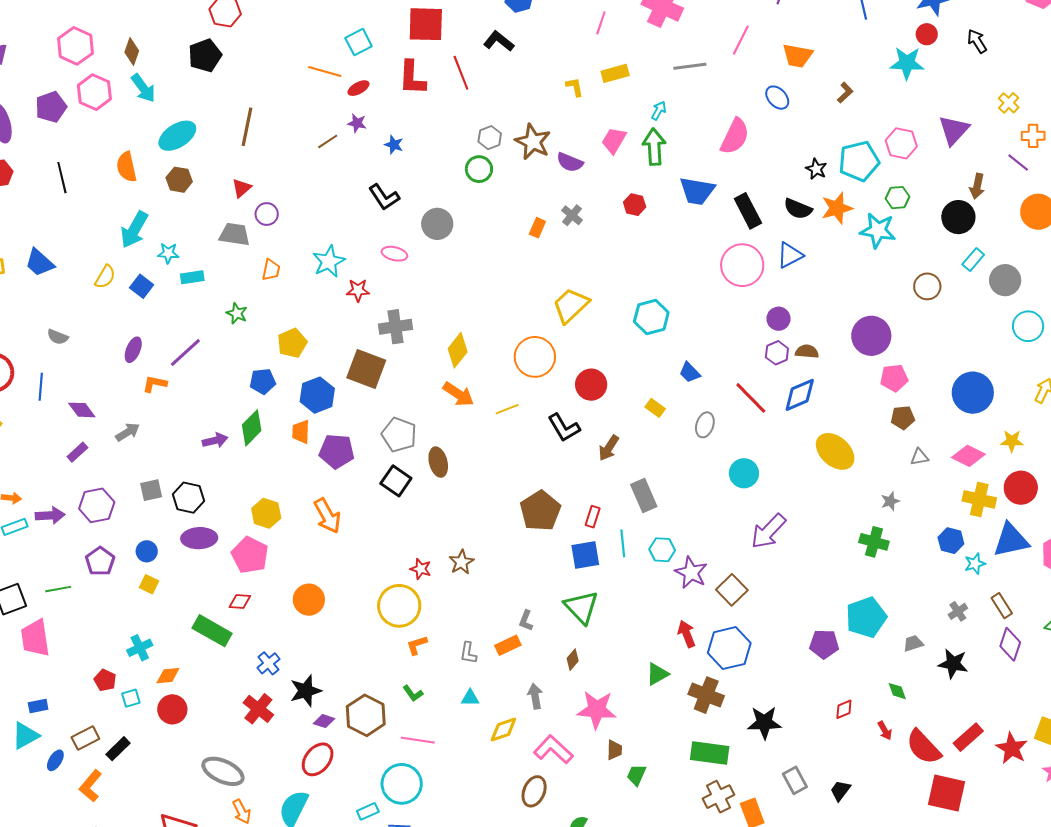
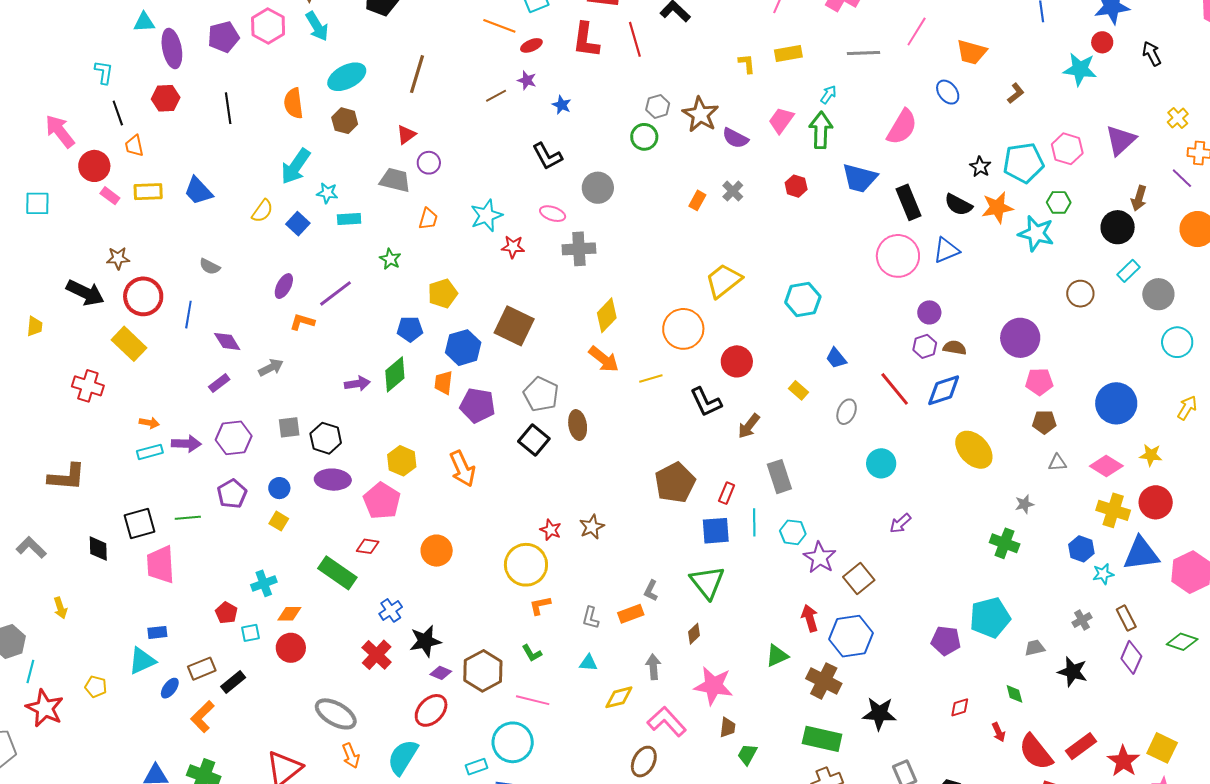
gray cross: (396, 327) -> (579, 249), moved
purple arrow: (768, 531) -> (900, 523), size x0.6

